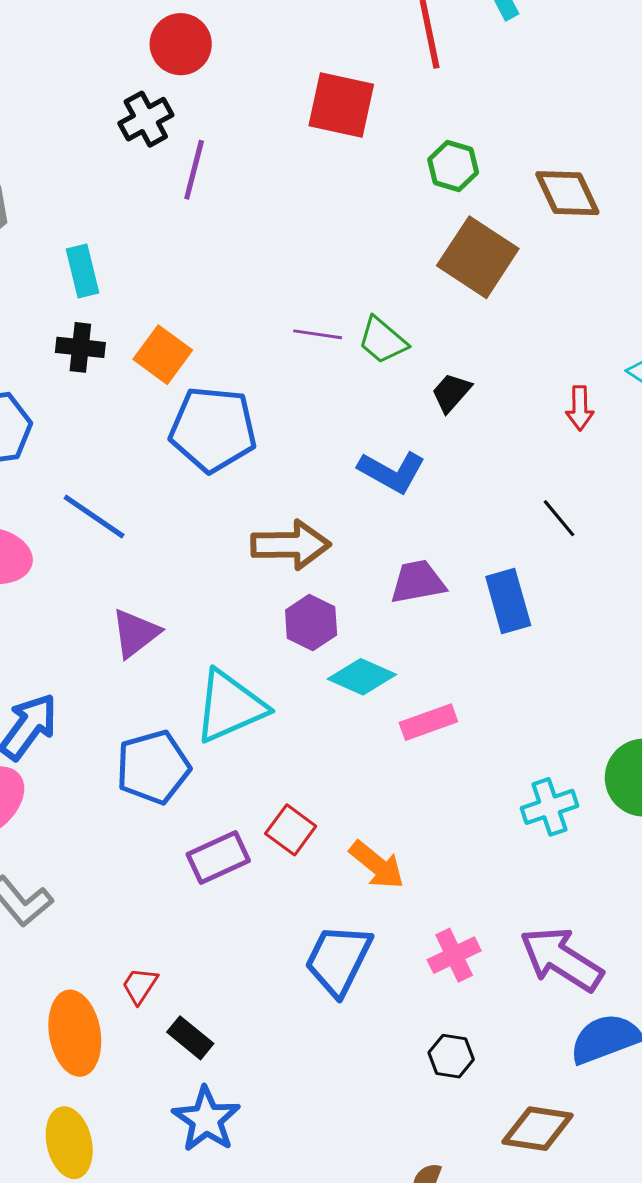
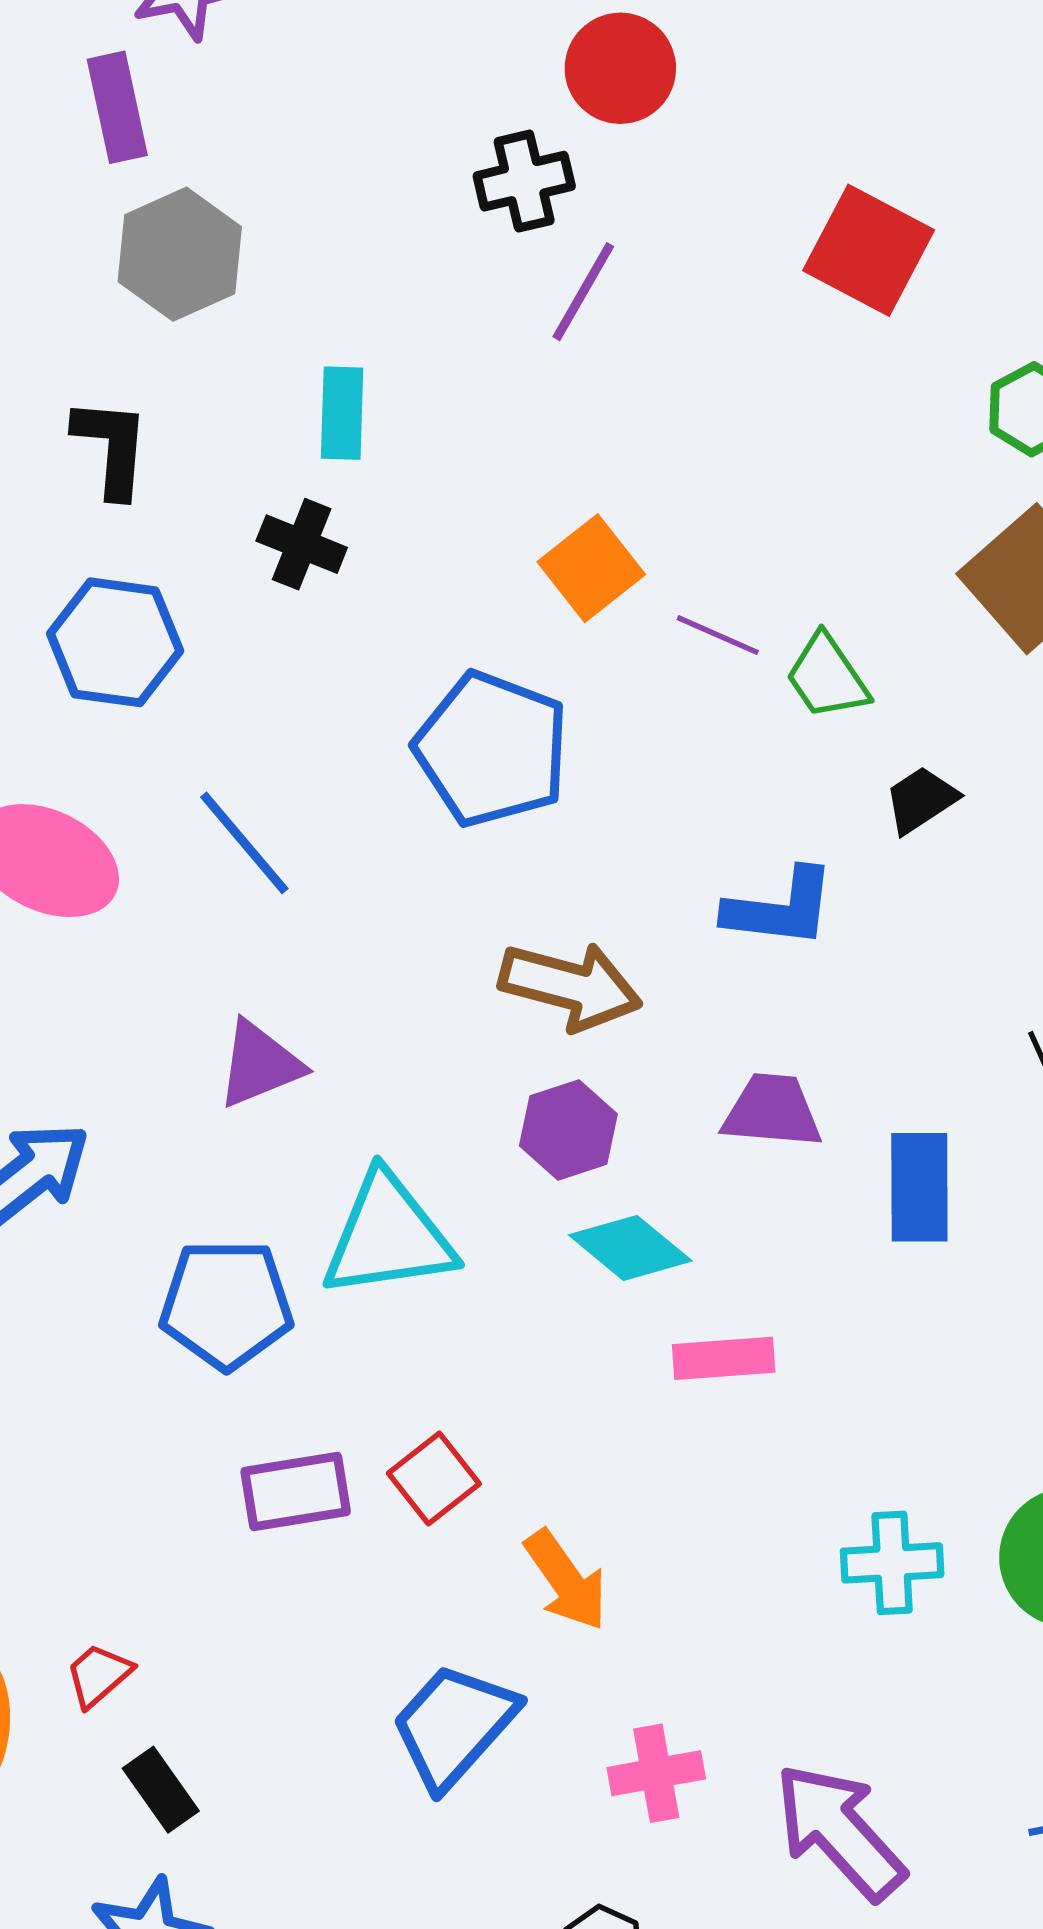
orange square: (163, 355) -> (591, 568), moved
blue L-shape: (392, 472) -> (780, 908), turned -38

